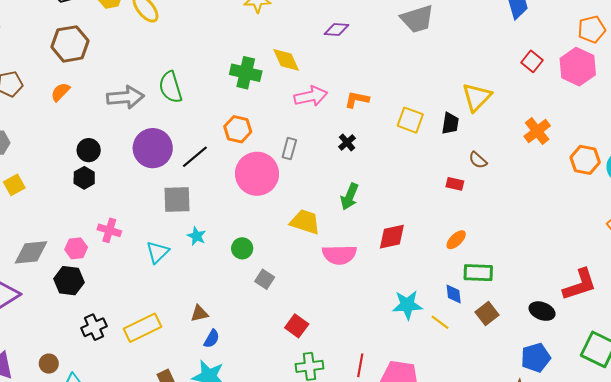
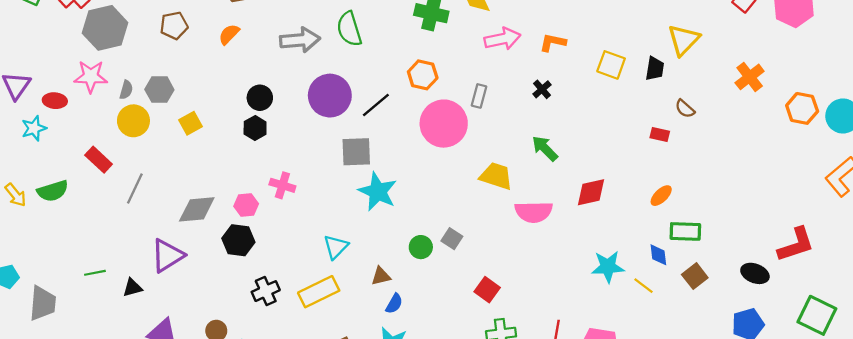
yellow square: (14, 185) -> (191, 123), moved
green arrow: (350, 197) -> (545, 148), turned 112
cyan star: (197, 236) -> (378, 192), size x1.8
green circle: (242, 248) -> (421, 247), moved
cyan triangle: (158, 252) -> (336, 247), moved

